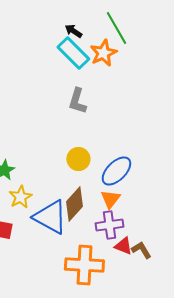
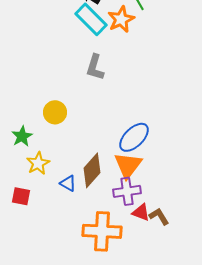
yellow circle: (78, 159) -> (55, 112), moved
orange triangle: (110, 199) -> (128, 165), size x1.4
blue triangle: (50, 217) -> (68, 183), size x0.5

